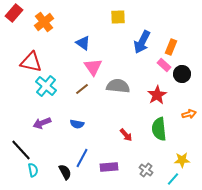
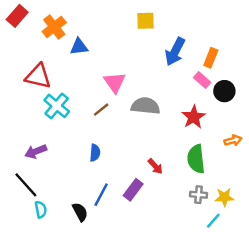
blue triangle: (83, 43) -> (79, 47), moved, turned -42
purple arrow: (42, 123) -> (36, 152), moved
blue semicircle: (77, 124) -> (95, 153), turned -96
purple rectangle: (109, 167) -> (133, 190), moved, turned -48
gray cross: (146, 170) -> (198, 195), moved, turned -32

